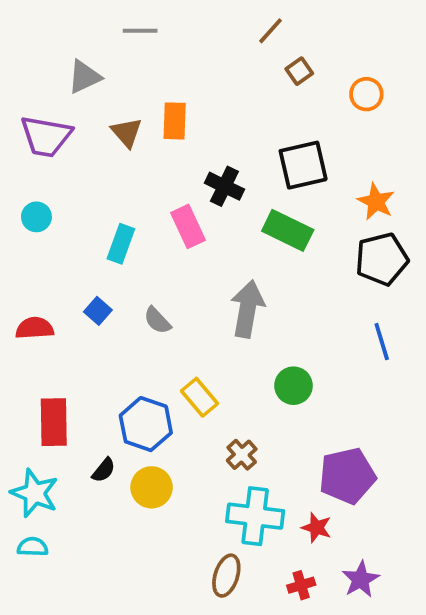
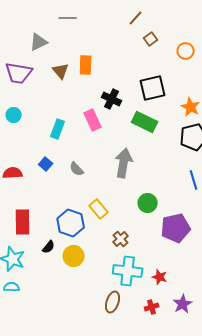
purple pentagon: (347, 476) -> (176, 228), moved

